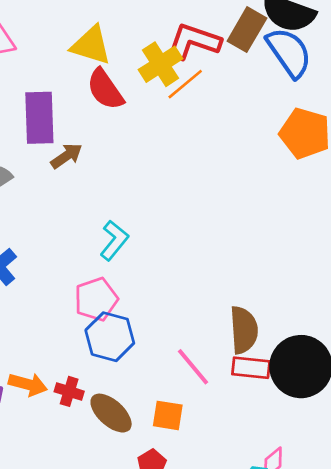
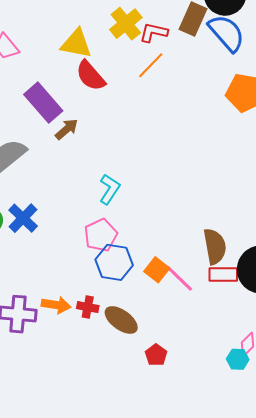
red L-shape: (194, 41) -> (154, 32), size x0.7
yellow cross: (161, 64) -> (126, 24), moved
purple rectangle: (39, 118) -> (43, 103), turned -33
orange square: (168, 415) -> (157, 270), moved, turned 35

